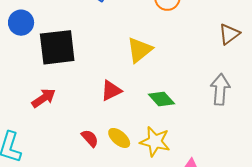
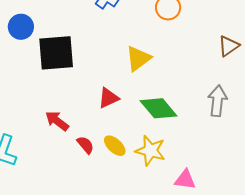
red arrow: (44, 98) -> (57, 121), moved, turned -110
green diamond: (161, 99) -> (158, 108), size x1.4

